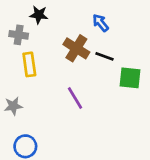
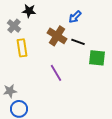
blue arrow: (101, 23) -> (75, 17), turned -96
gray cross: (19, 35) -> (14, 26), turned 32
gray star: (13, 106) -> (10, 91), moved

